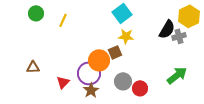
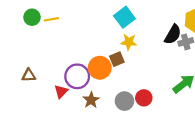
yellow line: (63, 20) -> (51, 19), moved, turned 56
purple circle: (89, 73) -> (77, 76), moved
gray circle: (123, 81) -> (124, 101), moved

